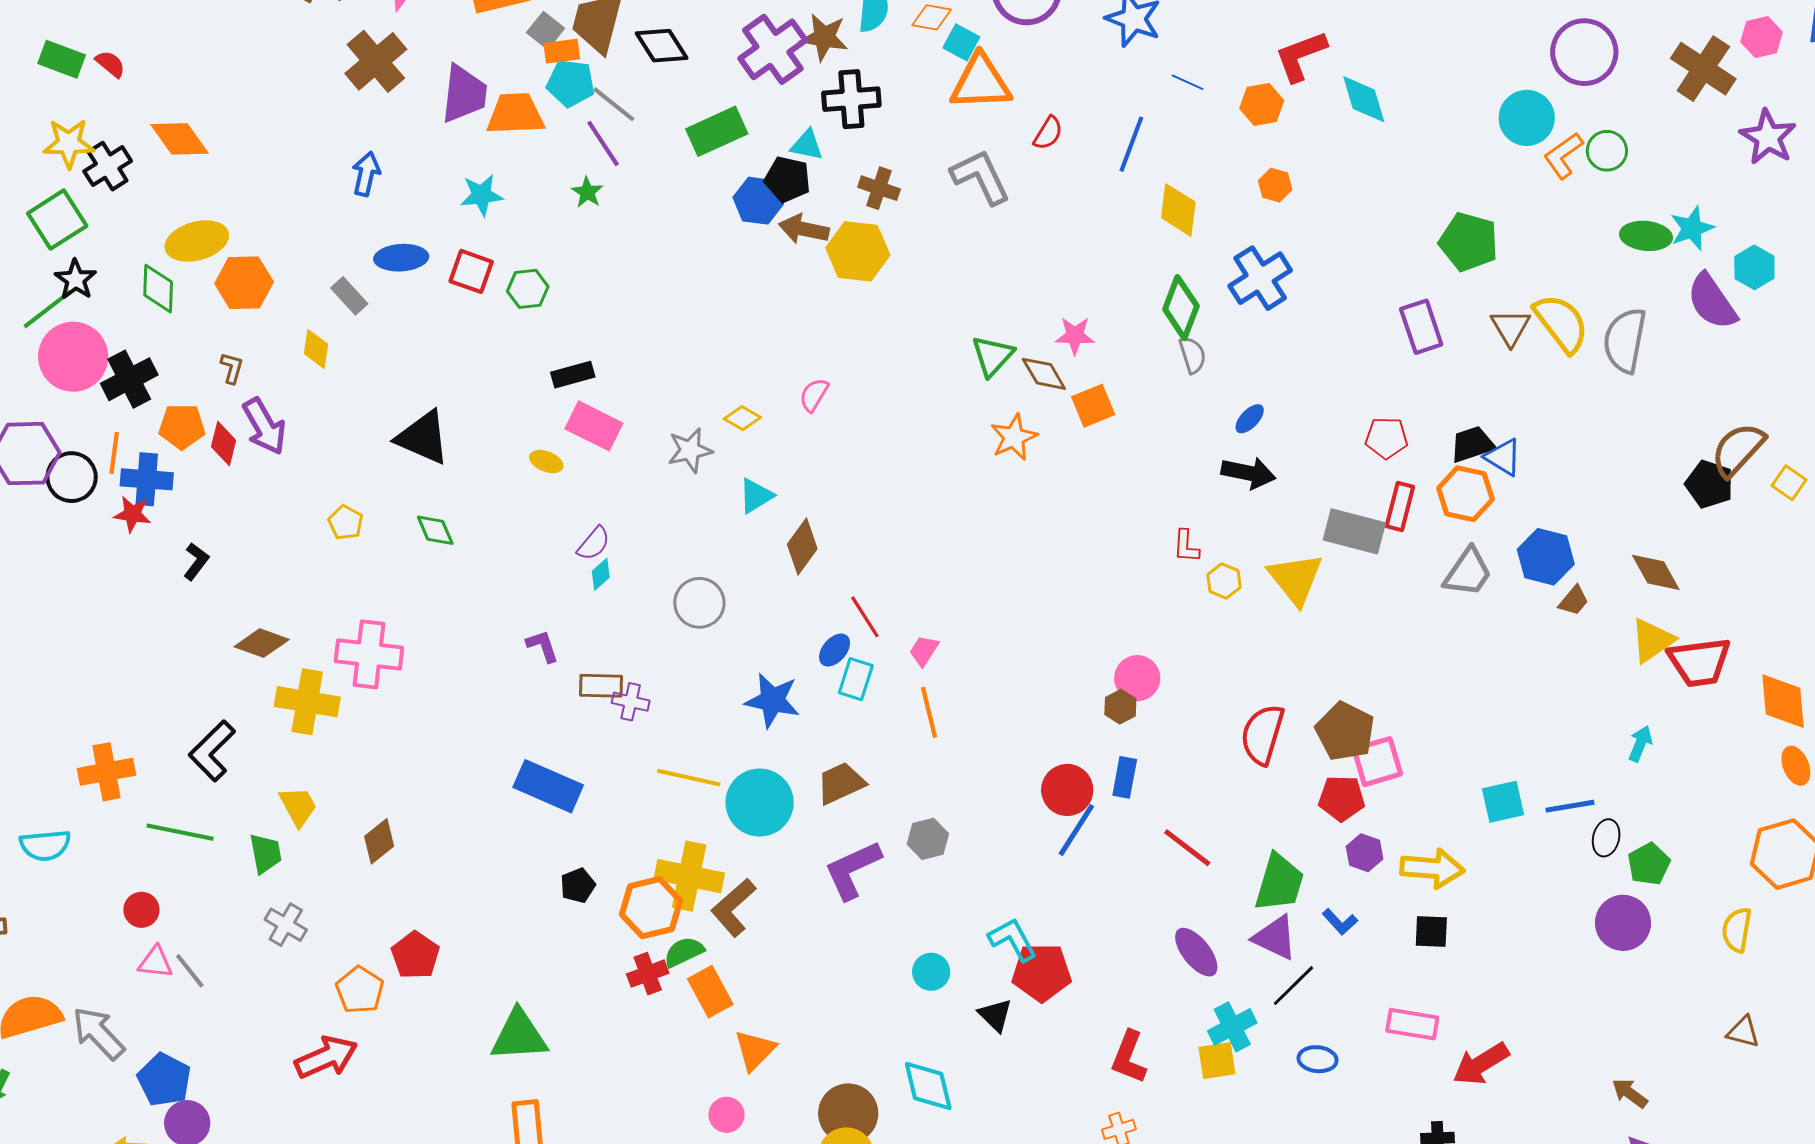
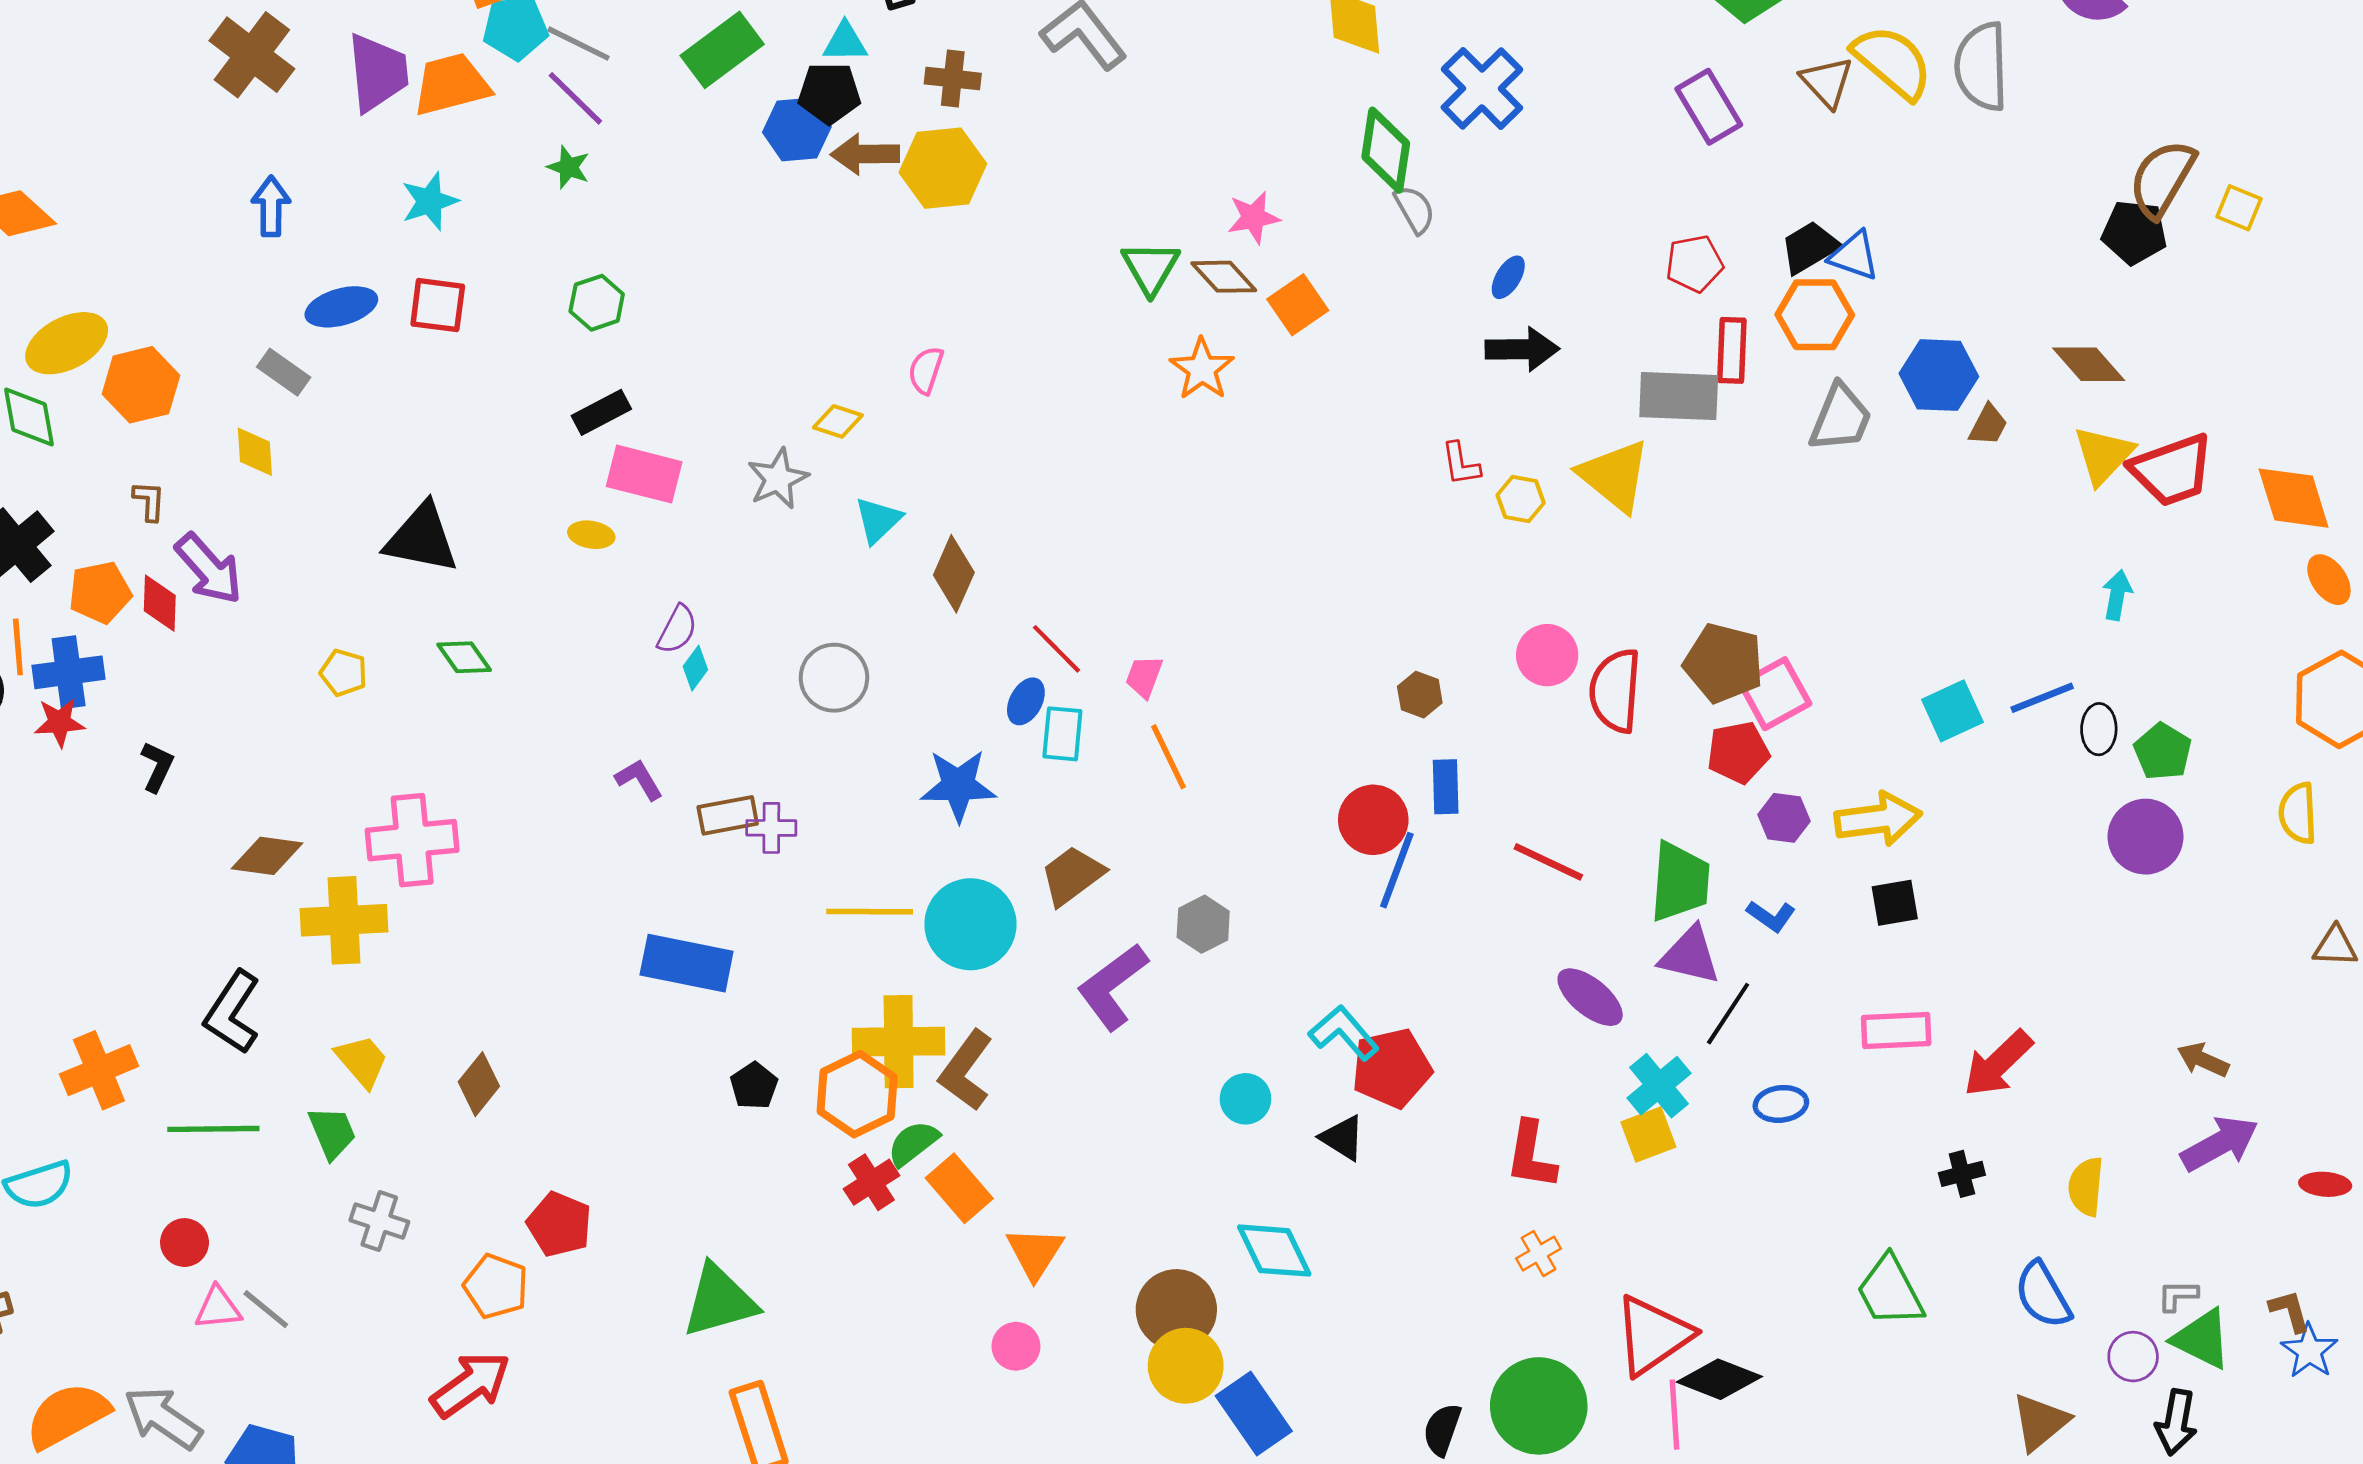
green hexagon: (528, 289) -> (597, 303), moved
pink circle: (1137, 678) -> (1547, 655), moved

